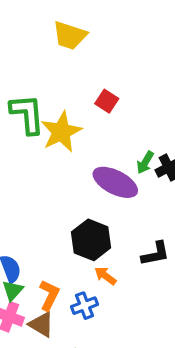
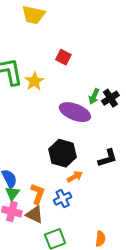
yellow star: (61, 132) -> (34, 81), size x0.7
orange arrow: (105, 276) -> (75, 177), turned 119

